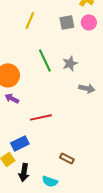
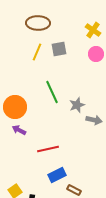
gray square: (67, 22) -> (59, 49), moved
gray star: (70, 63) -> (77, 105), moved
blue rectangle: (20, 143) -> (57, 175), moved

